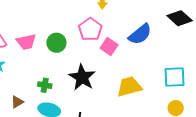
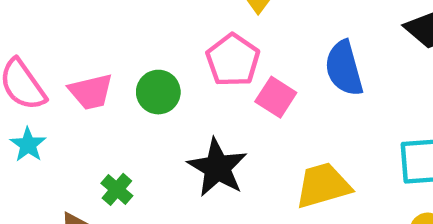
blue semicircle: (140, 34) -> (344, 68), turned 115
green cross: (45, 85) -> (117, 189), moved, turned 32

